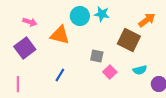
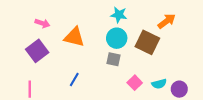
cyan circle: (80, 16) -> (117, 38), moved
cyan semicircle: (140, 70) -> (159, 84), moved
pink square: (110, 72) -> (135, 83), moved

